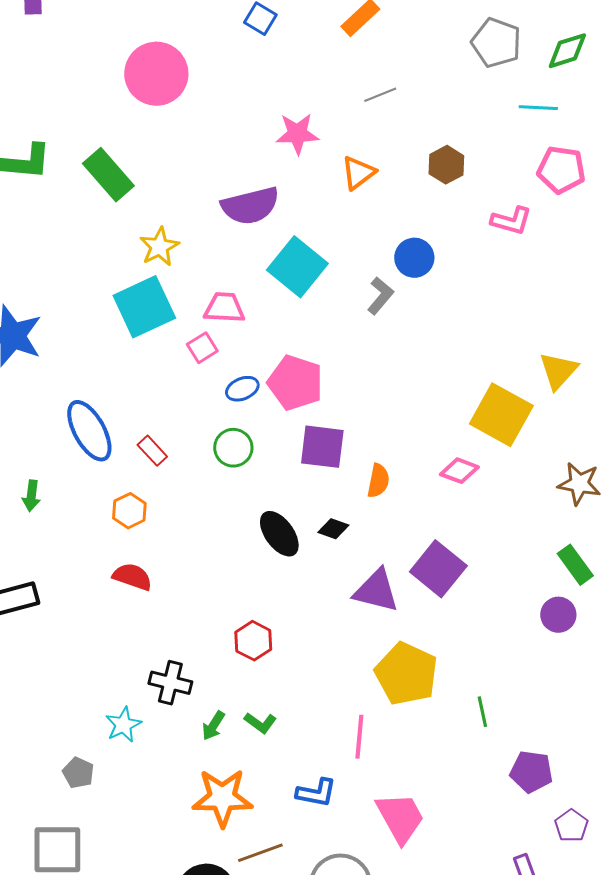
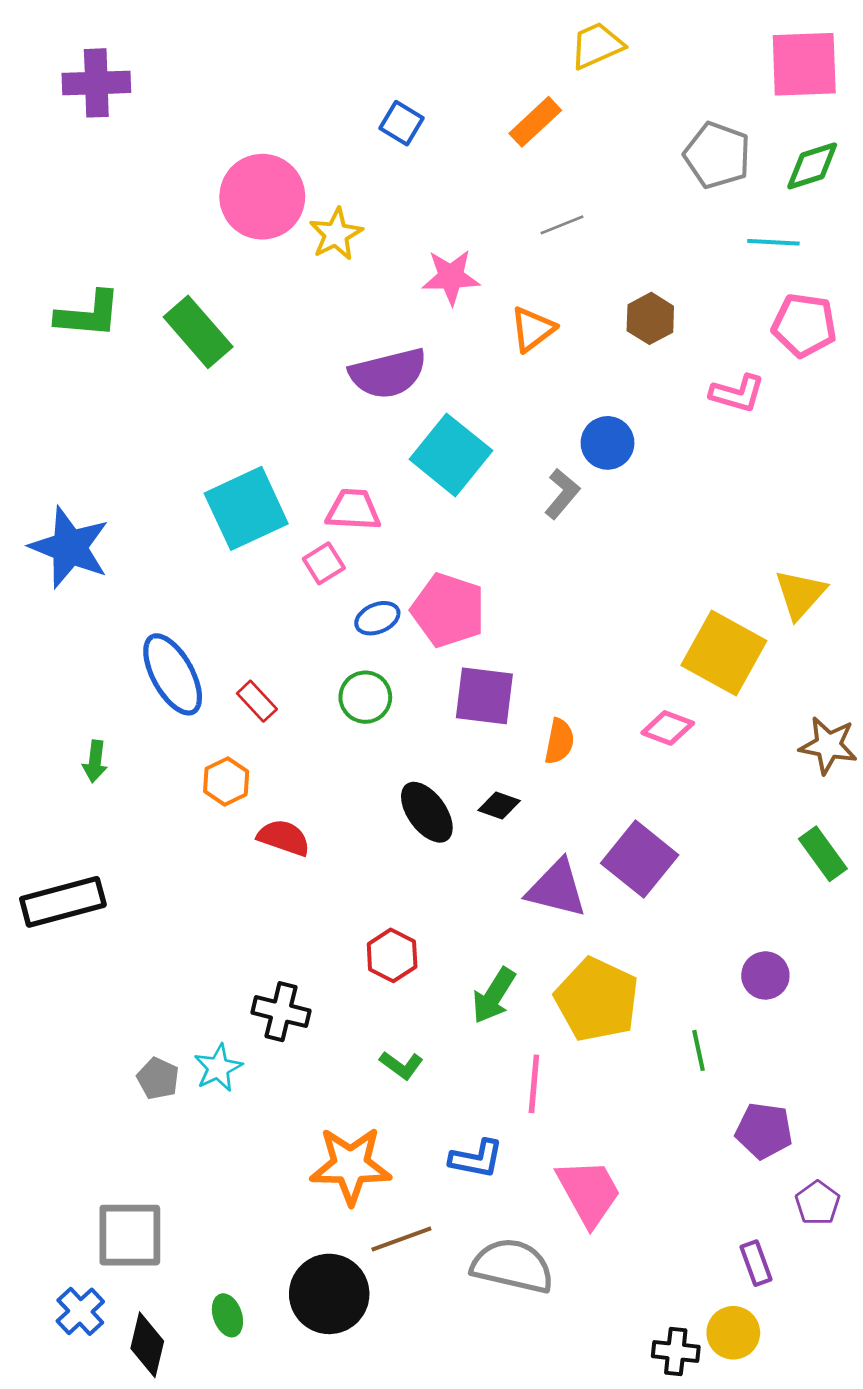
yellow star: (159, 247) -> (336, 234), moved
red semicircle: (132, 577) -> (284, 838), moved
purple circle: (558, 615) -> (765, 975), moved
green arrow: (213, 726) -> (494, 996), moved, size x1.4
gray pentagon: (78, 773) -> (158, 1079), moved

